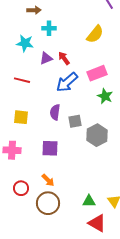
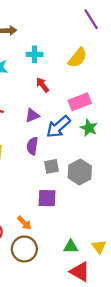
cyan cross: (49, 28) -> (35, 54), moved
purple triangle: (46, 58) -> (32, 115), moved
blue arrow: (67, 82) -> (58, 127), moved
gray square: (75, 121) -> (52, 166), moved
purple square: (50, 148) -> (47, 198), moved

